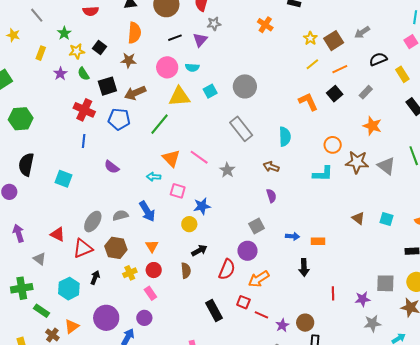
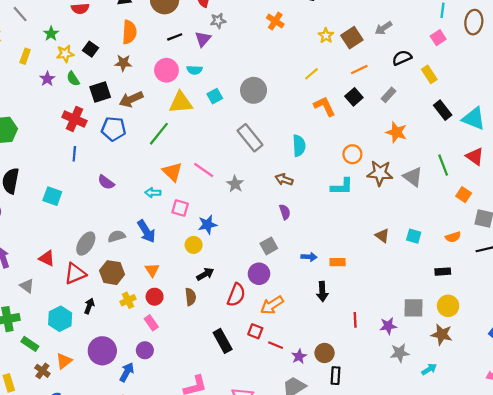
yellow line: (312, 64) -> (311, 74), moved

